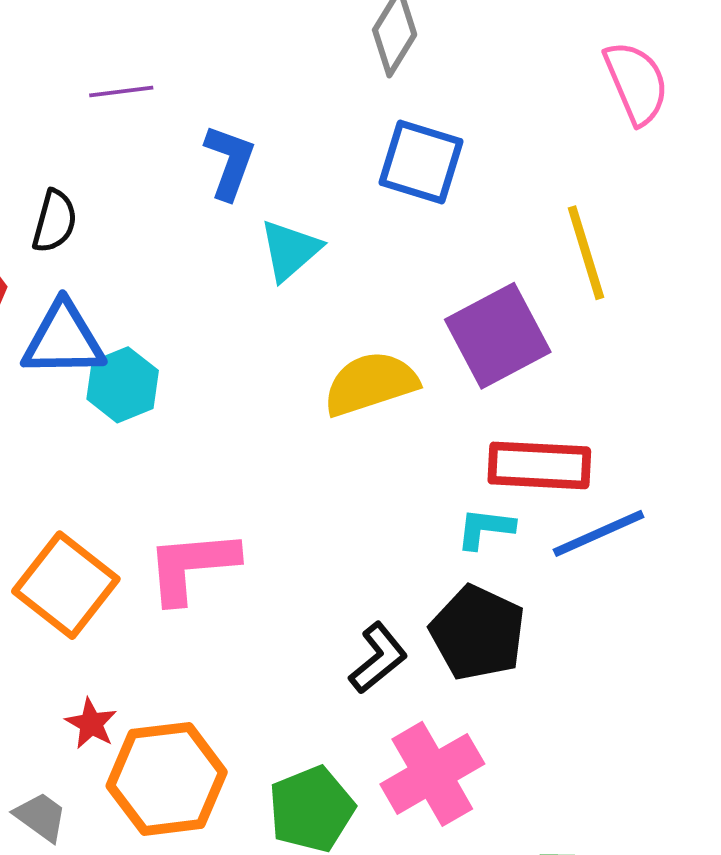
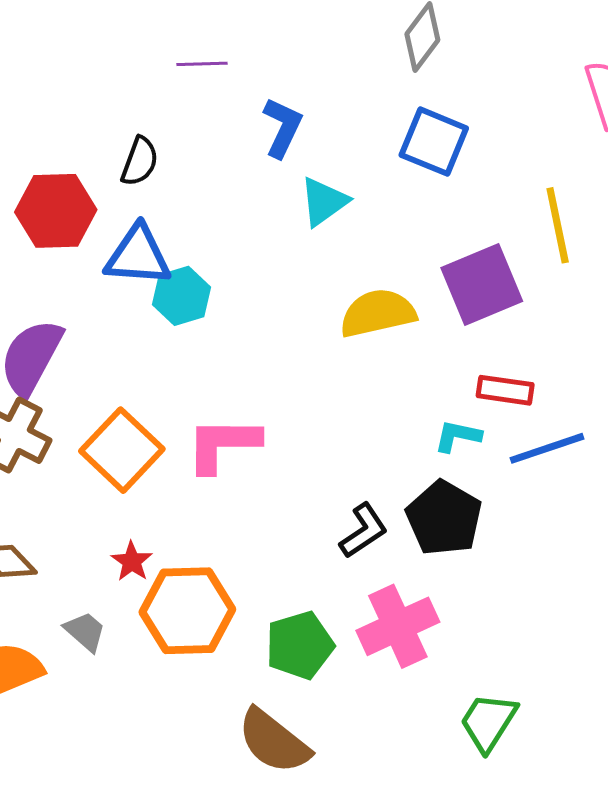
red rectangle: (539, 465) -> (505, 390), size x0.7

